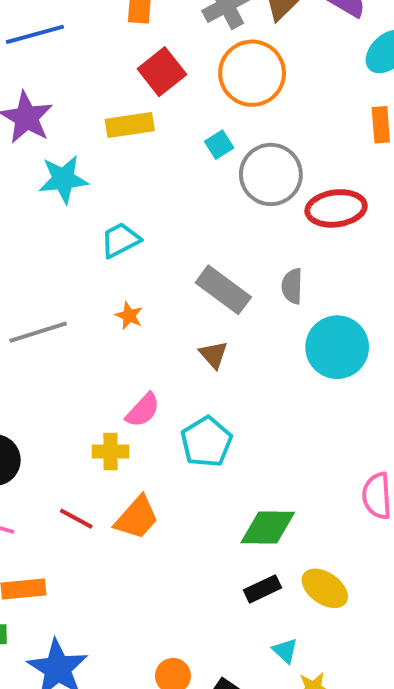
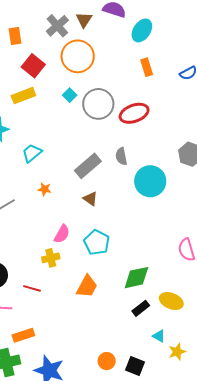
gray rectangle: (223, 290) -> (88, 166), turned -64
orange trapezoid: (137, 518) -> (87, 286), moved
red line: (76, 519) -> (32, 288), moved

